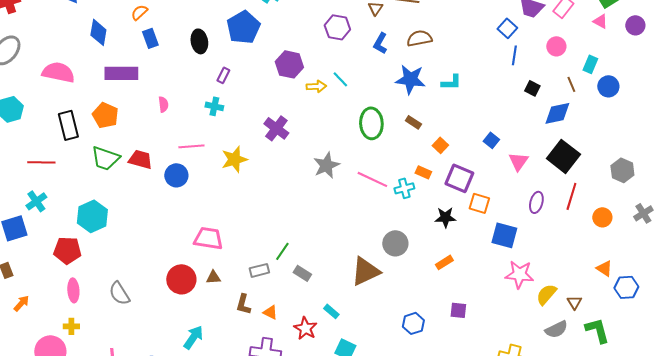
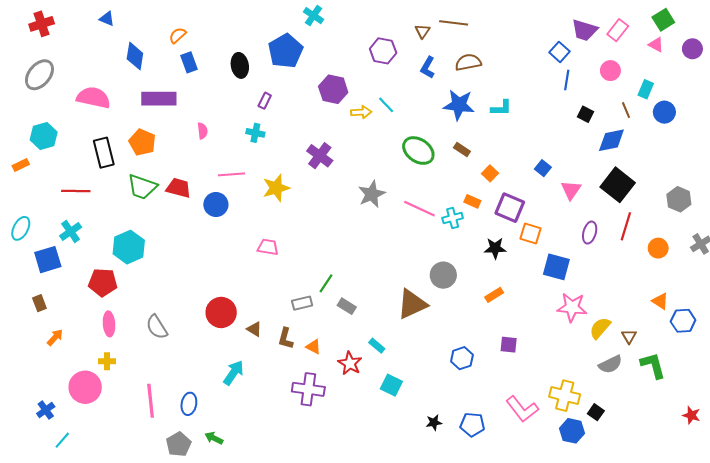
green ellipse: (371, 123) -> (418, 151), turned -52
pink trapezoid: (208, 238) -> (268, 247), moved, size x0.7
brown triangle: (213, 277) -> (254, 329), moved, turned 35

